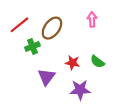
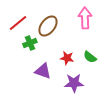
pink arrow: (92, 19) -> (85, 18), size x1.5
purple triangle: (47, 77) -> (43, 71), turned -48

